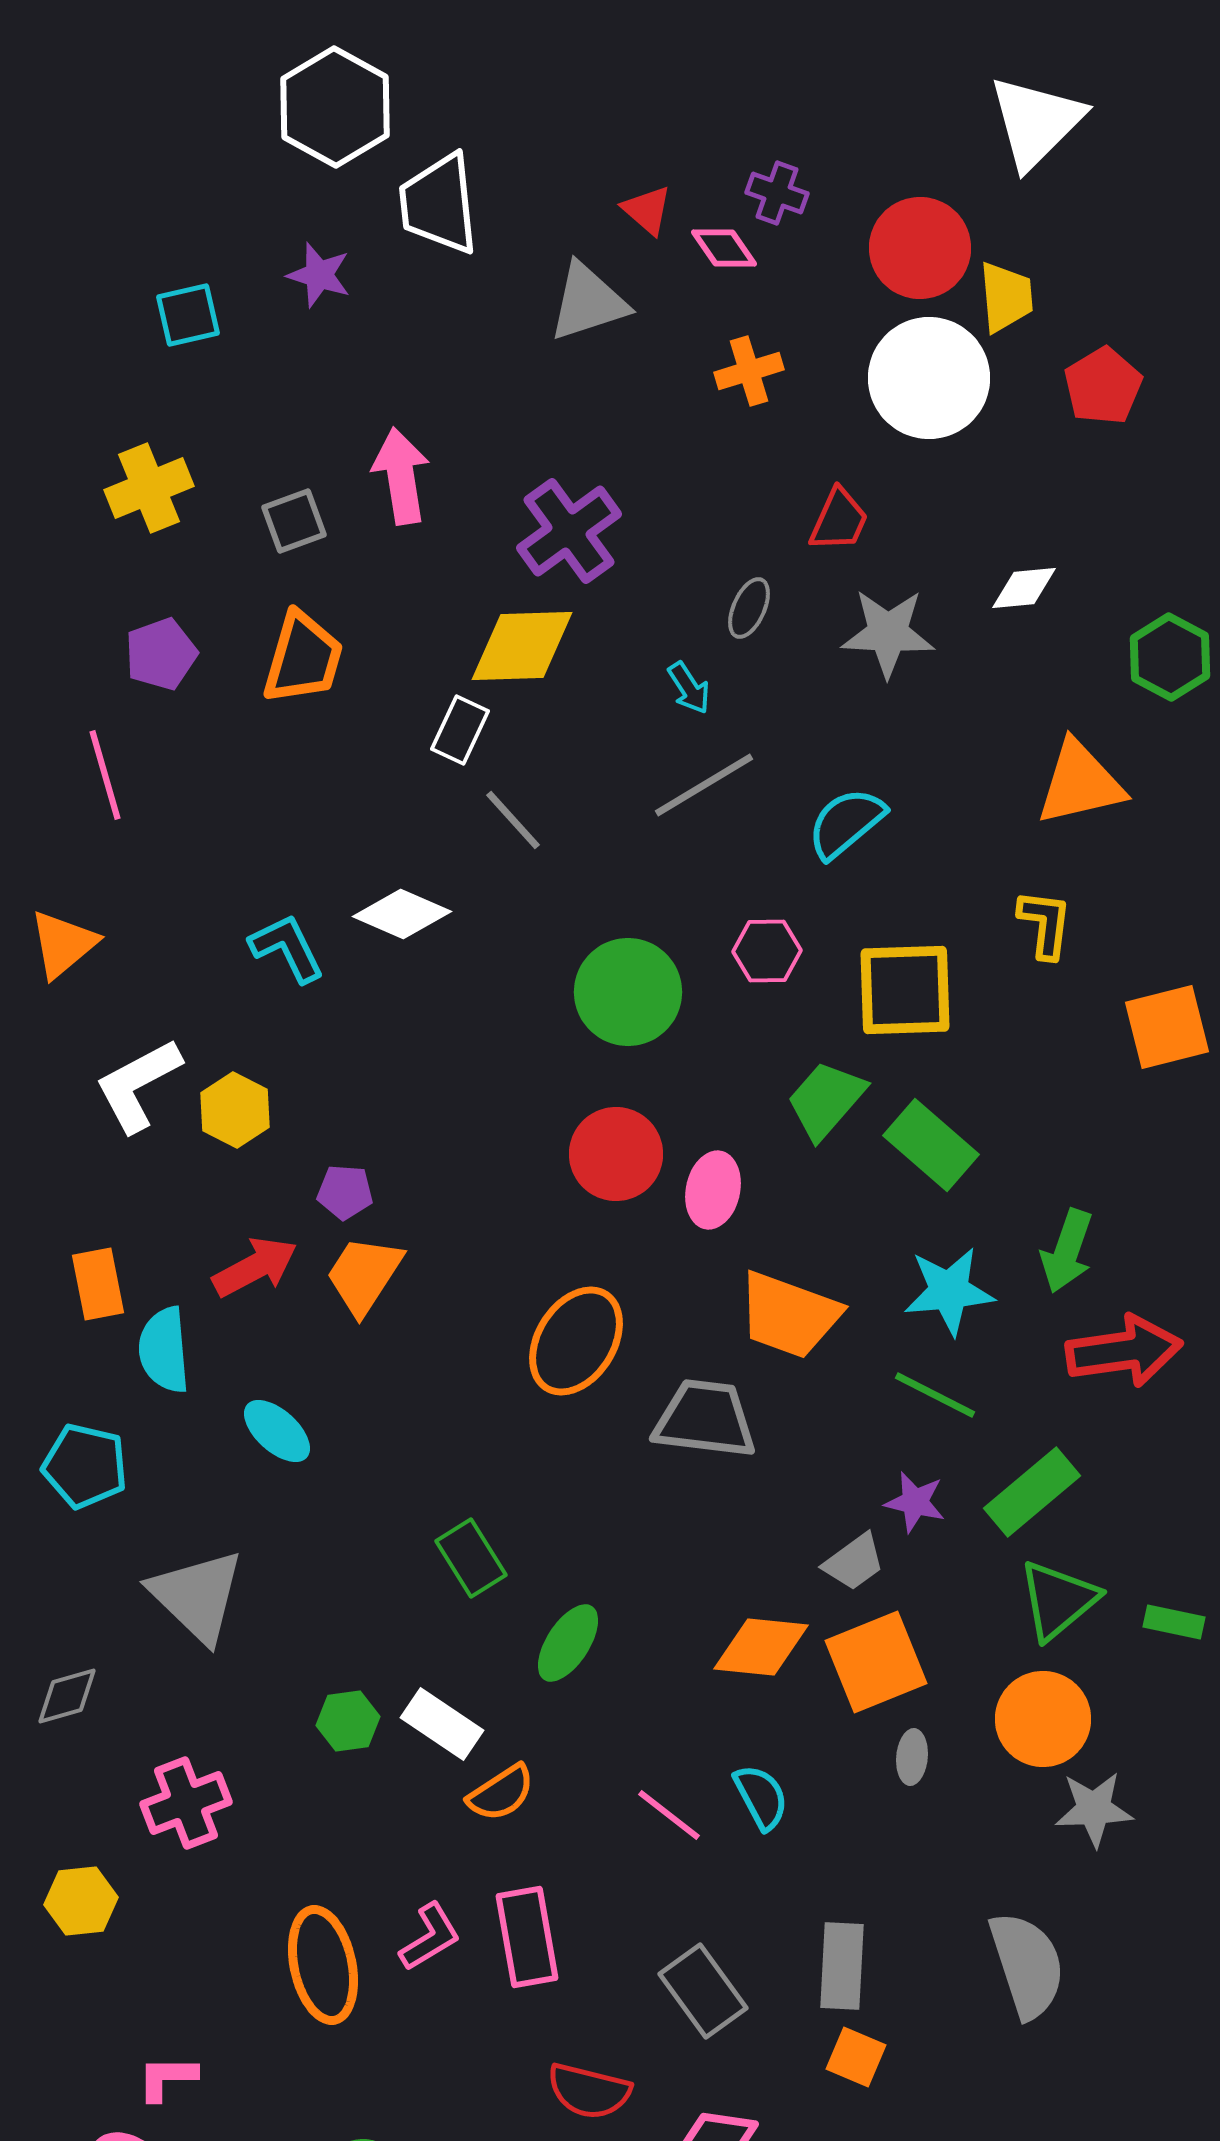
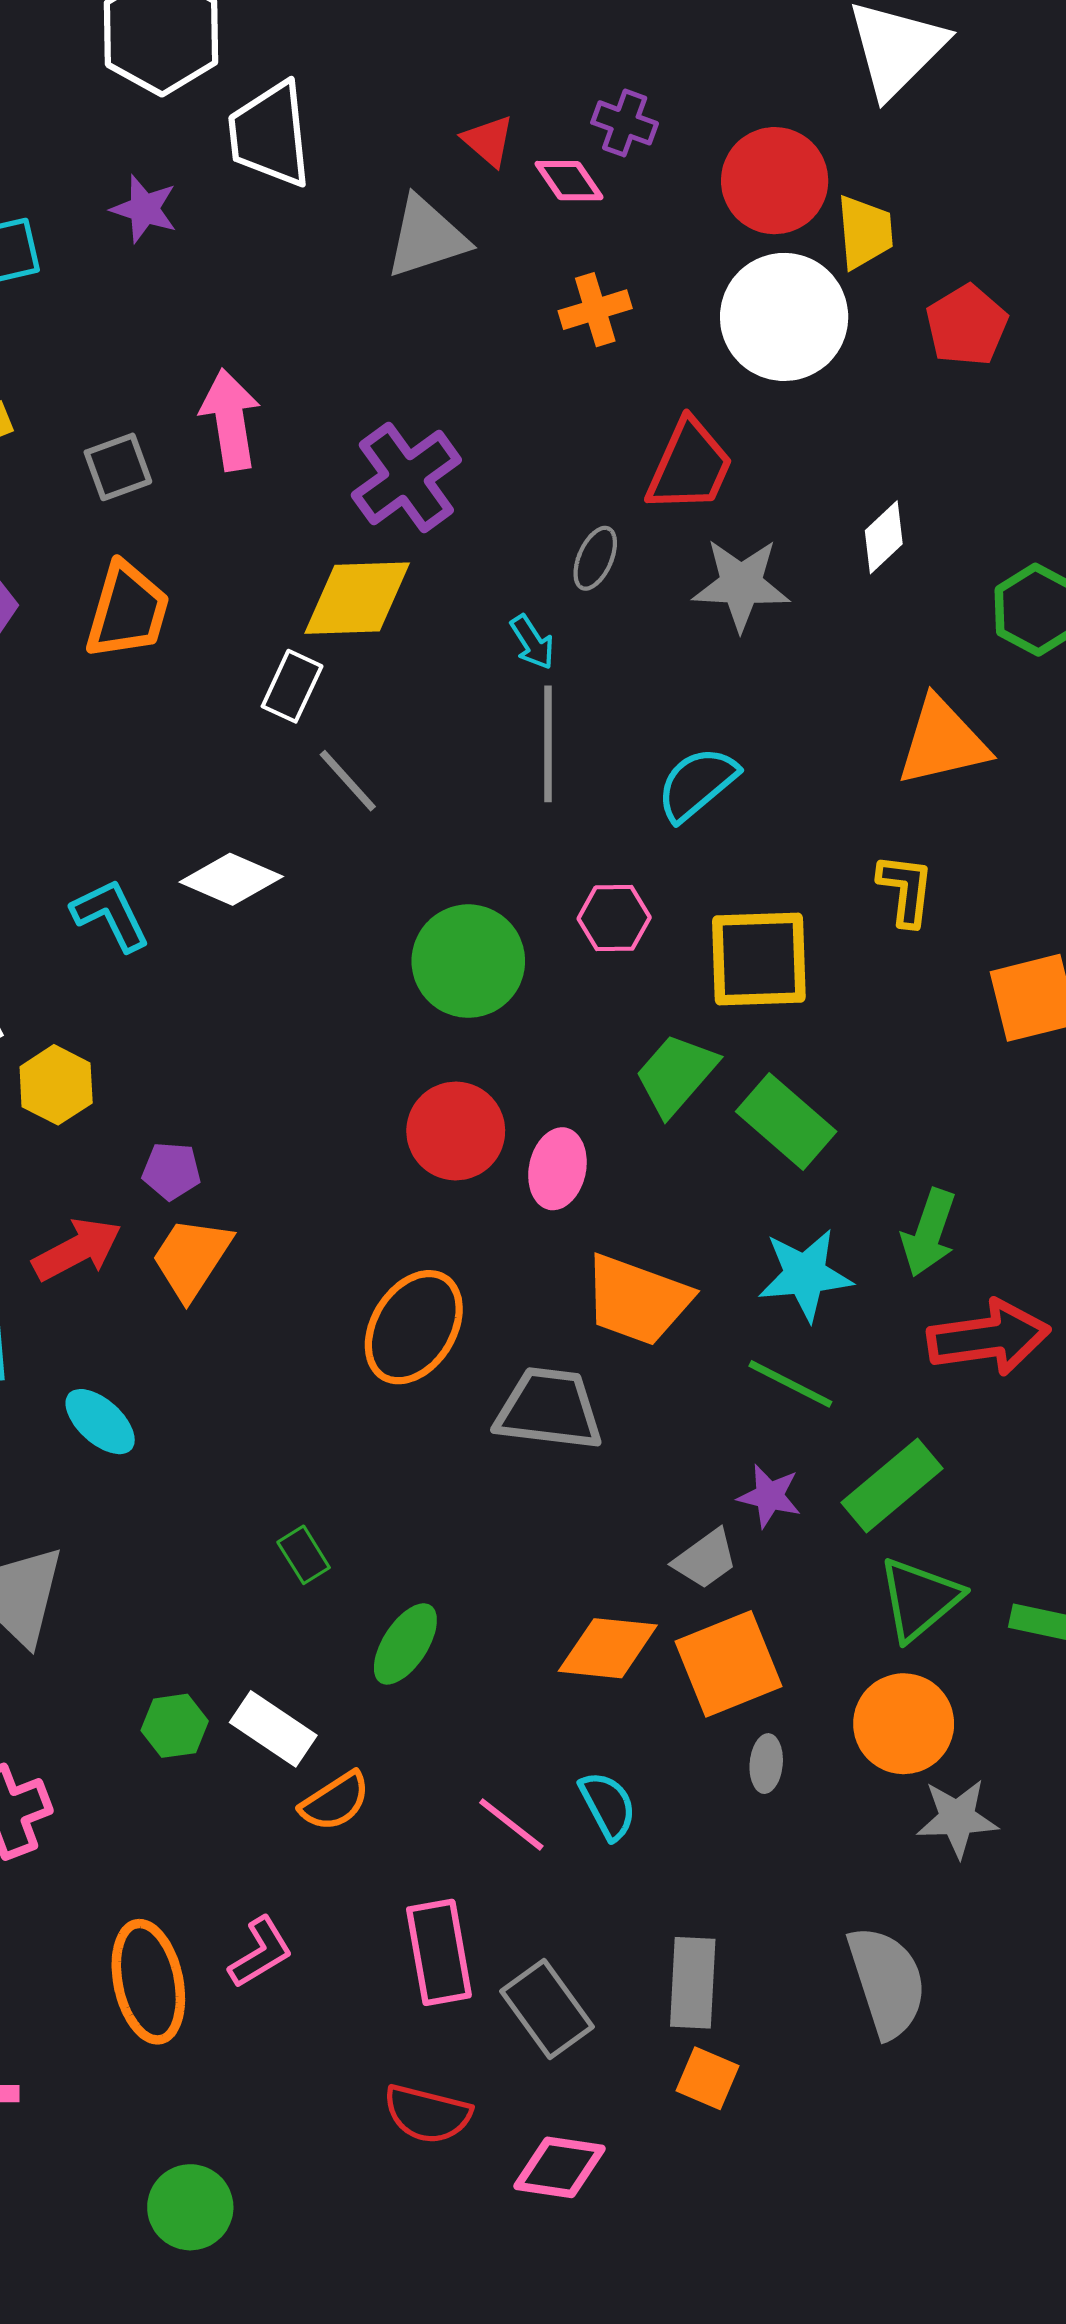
red trapezoid: (839, 520) -> (690, 466), size x1.4
white diamond: (1024, 588) -> (884, 537), turned -38
gray line: (704, 785) -> (548, 744), turned -59
green rectangle: (471, 1558) -> (304, 1555), size x0.7
pink rectangle: (527, 1937) -> (439, 1952), moved

